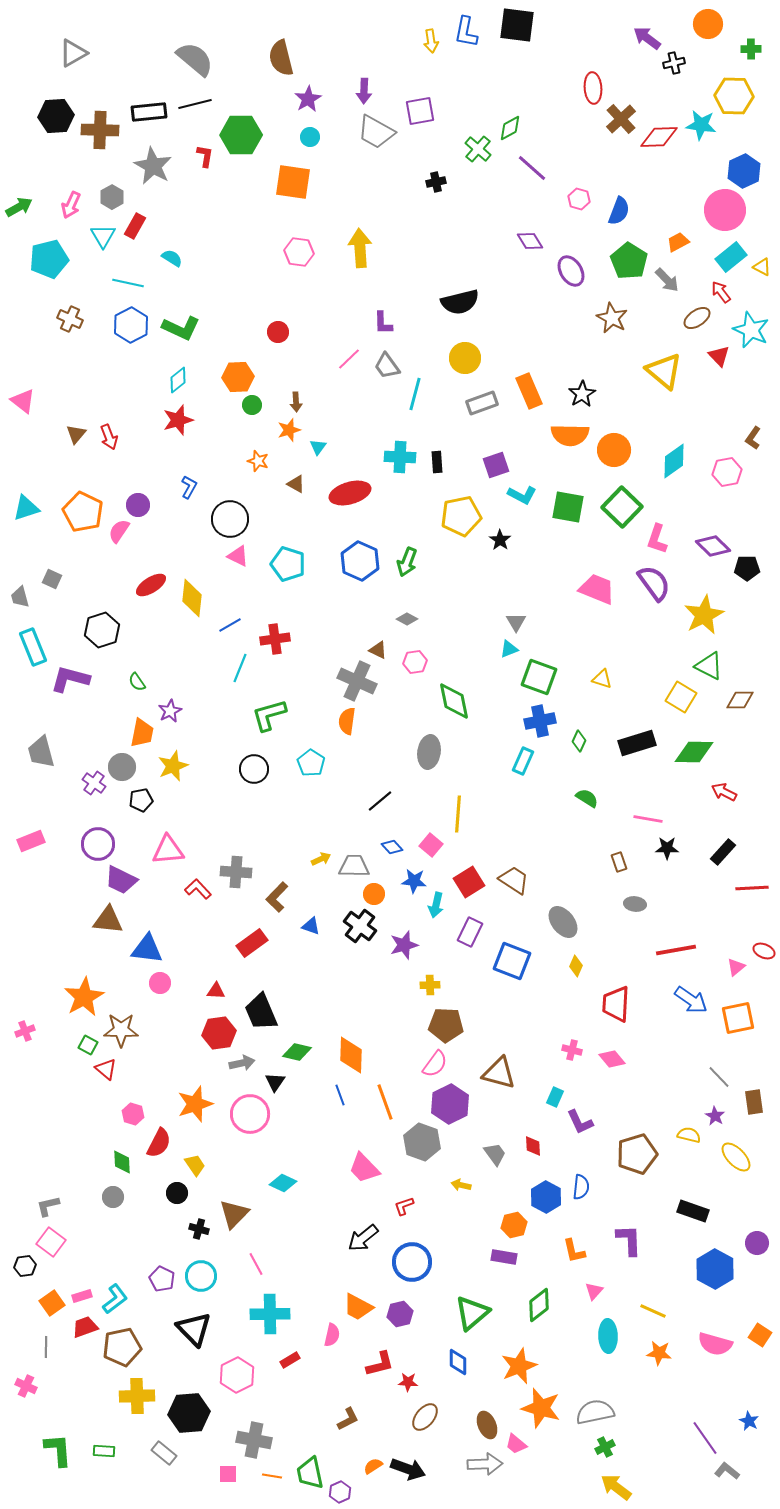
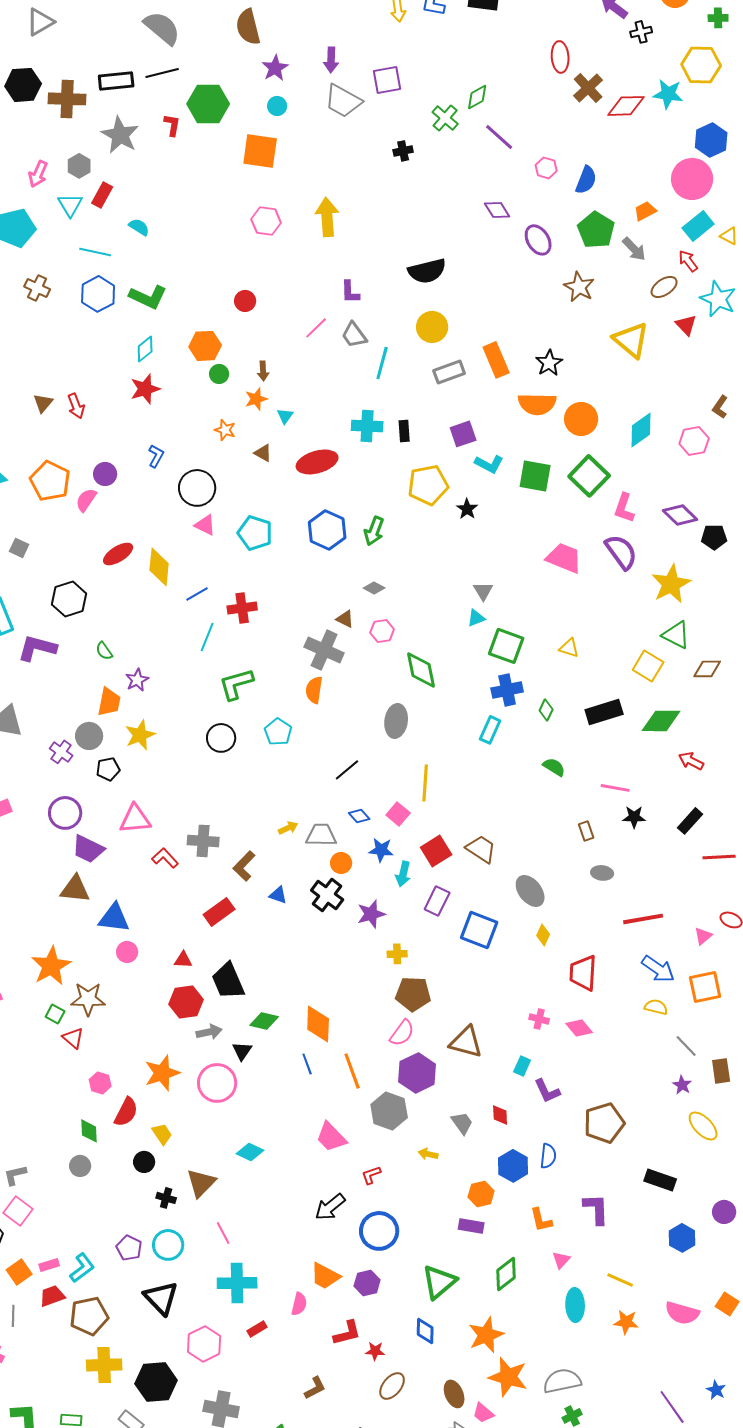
yellow semicircle: (689, 1135) -> (656, 1007), moved
blue hexagon: (715, 1269) -> (682, 1238), size x0.7

